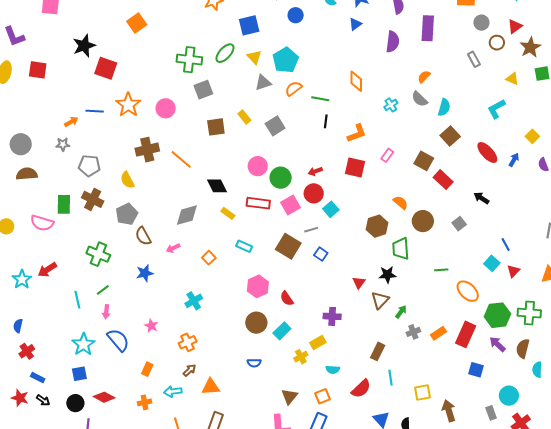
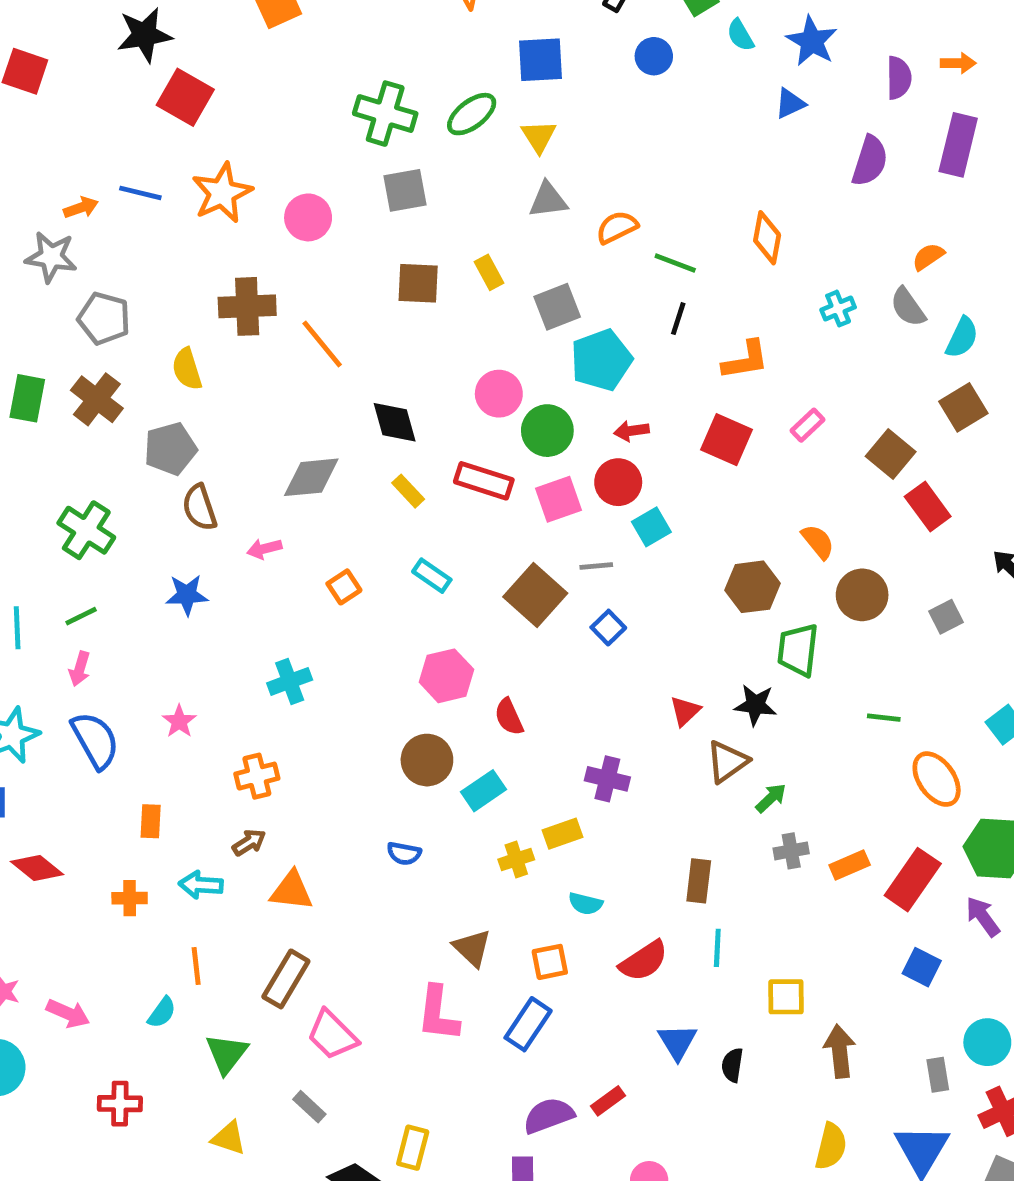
cyan pentagon: (286, 60) -> (601, 360), moved
gray star: (63, 144) -> (51, 257), size x1.5
brown rectangle: (378, 351) -> (699, 881), turned -30
orange rectangle: (147, 369) -> (151, 821), turned -32
brown triangle: (289, 397) -> (472, 948), turned -36

